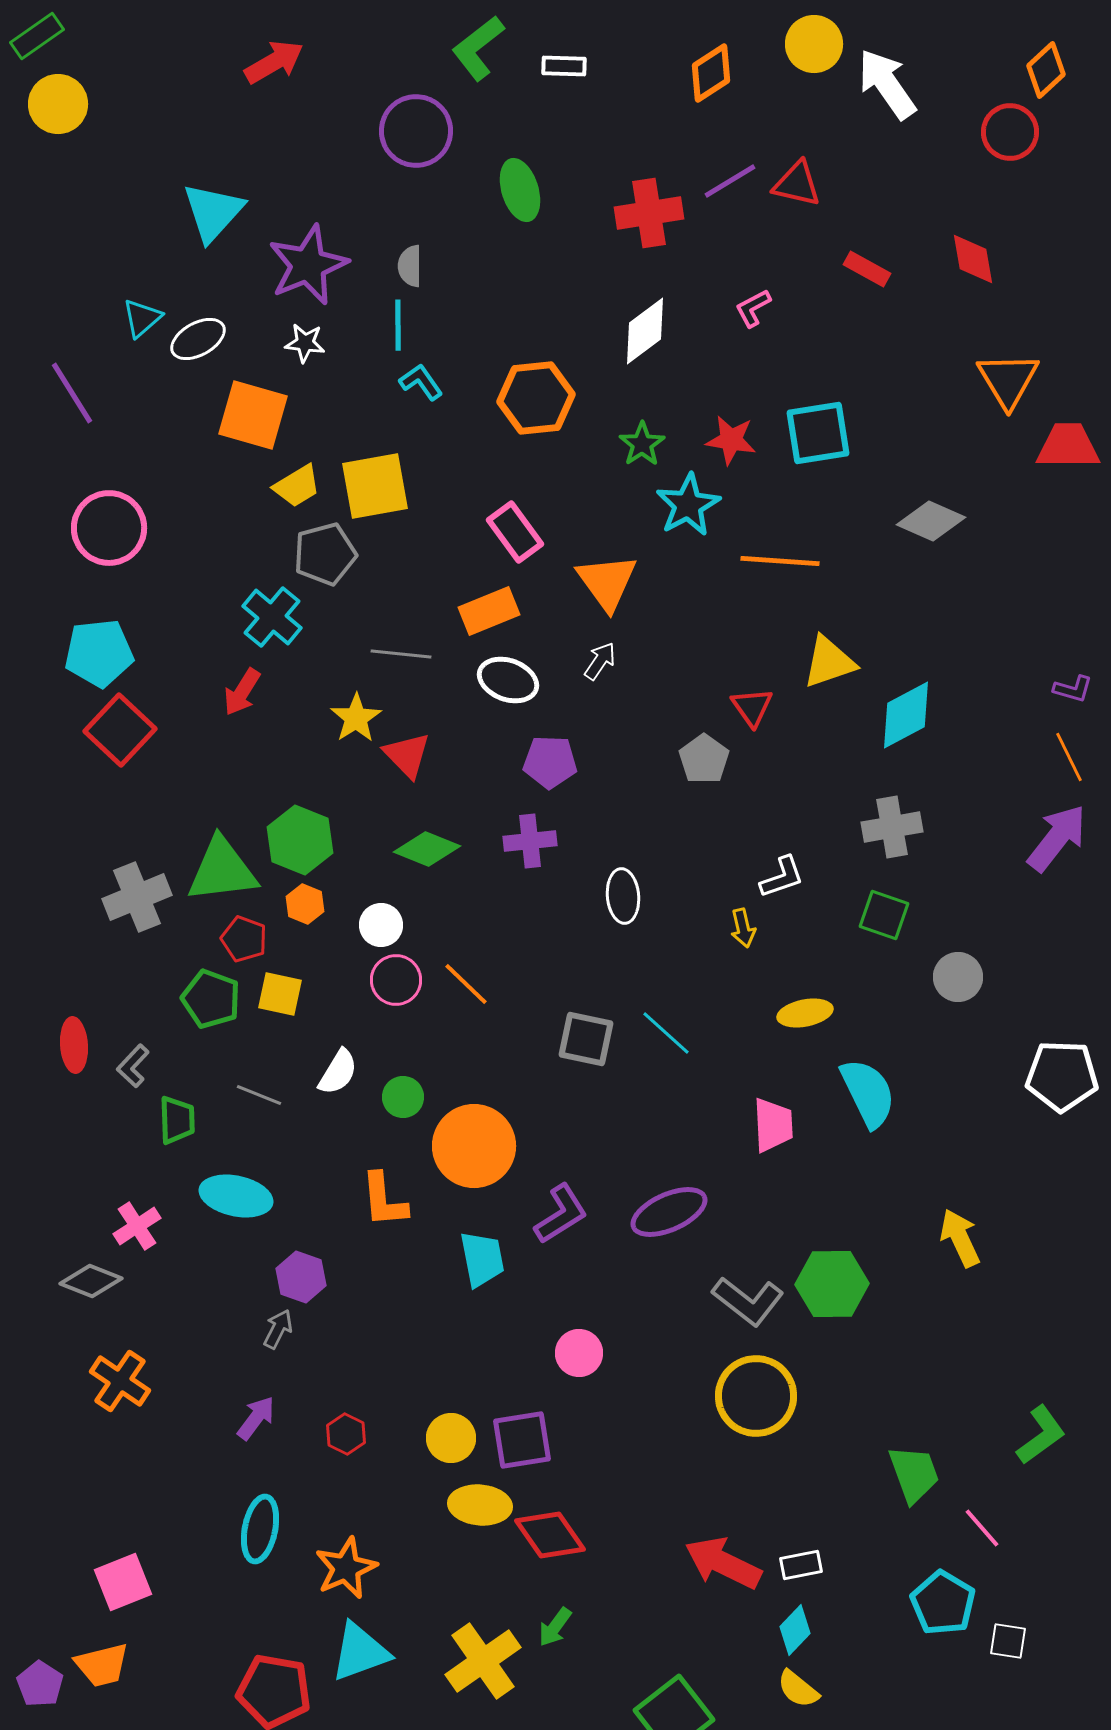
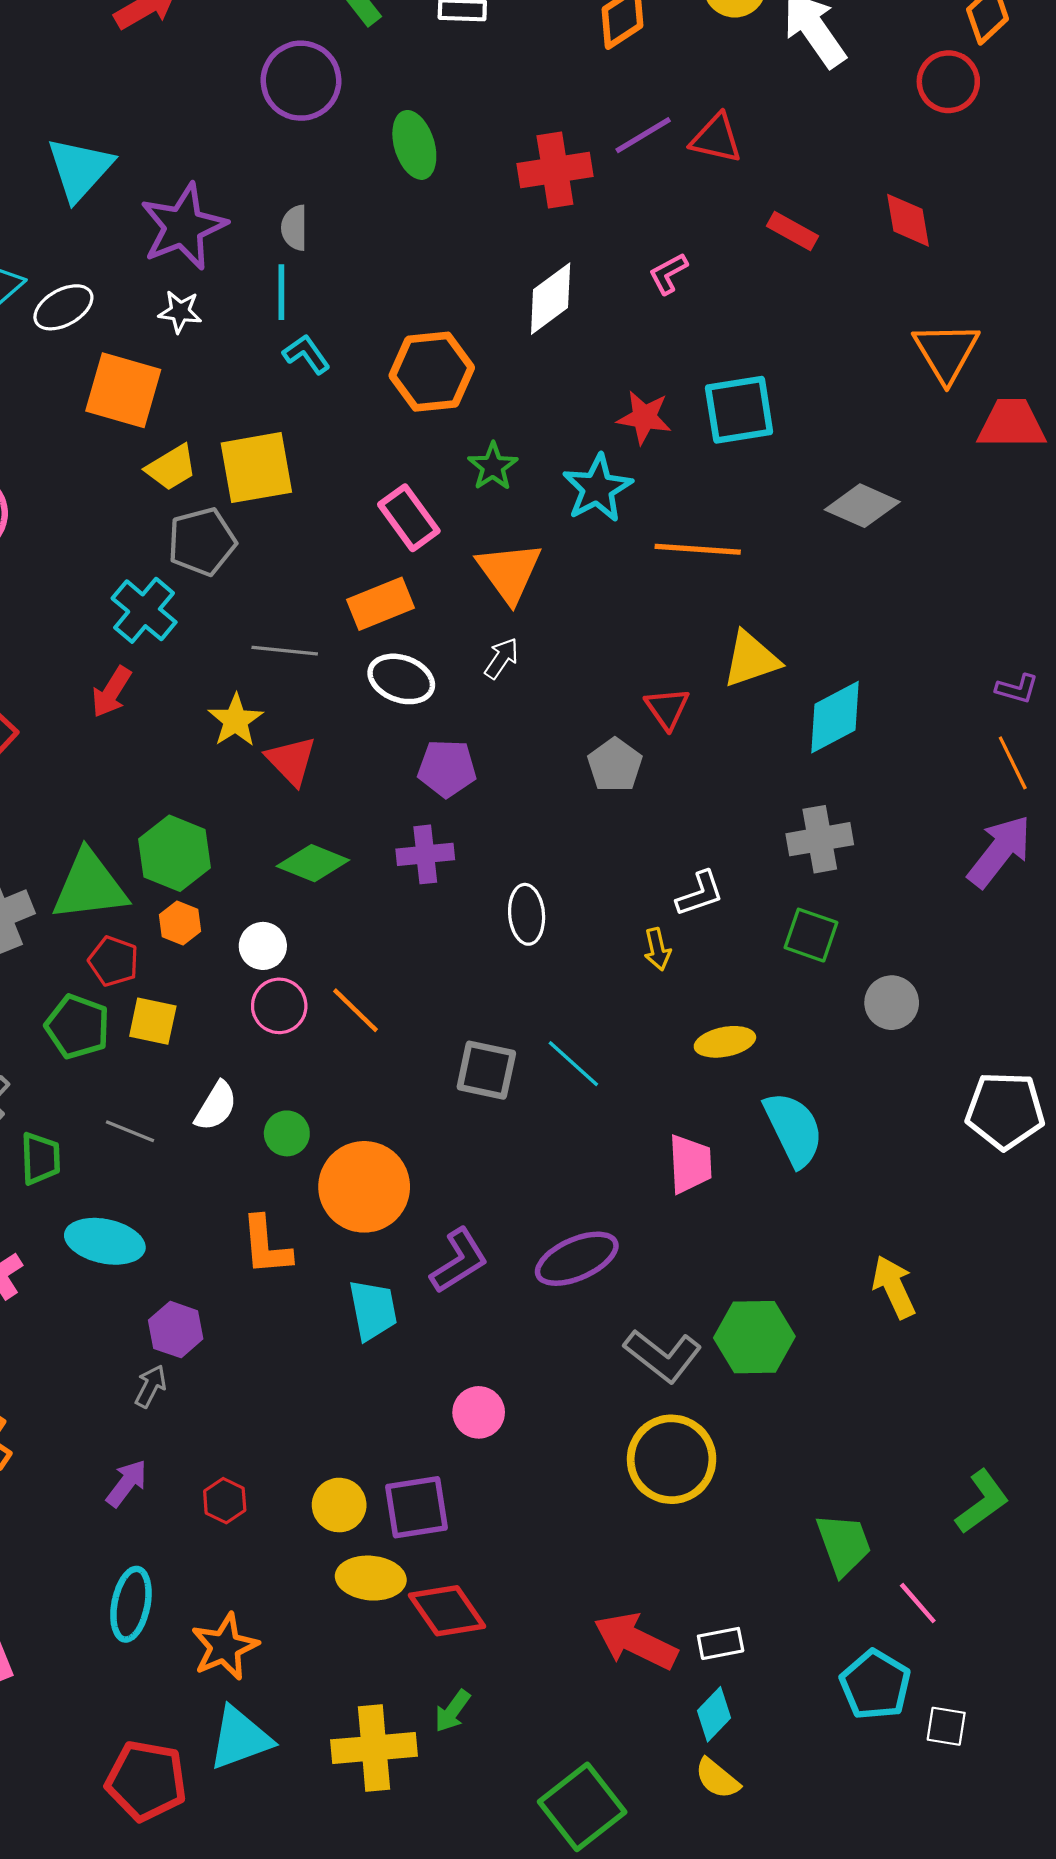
green star: (642, 444) -> (493, 466), moved
yellow cross: (483, 1661) -> (374, 1748), turned 30

